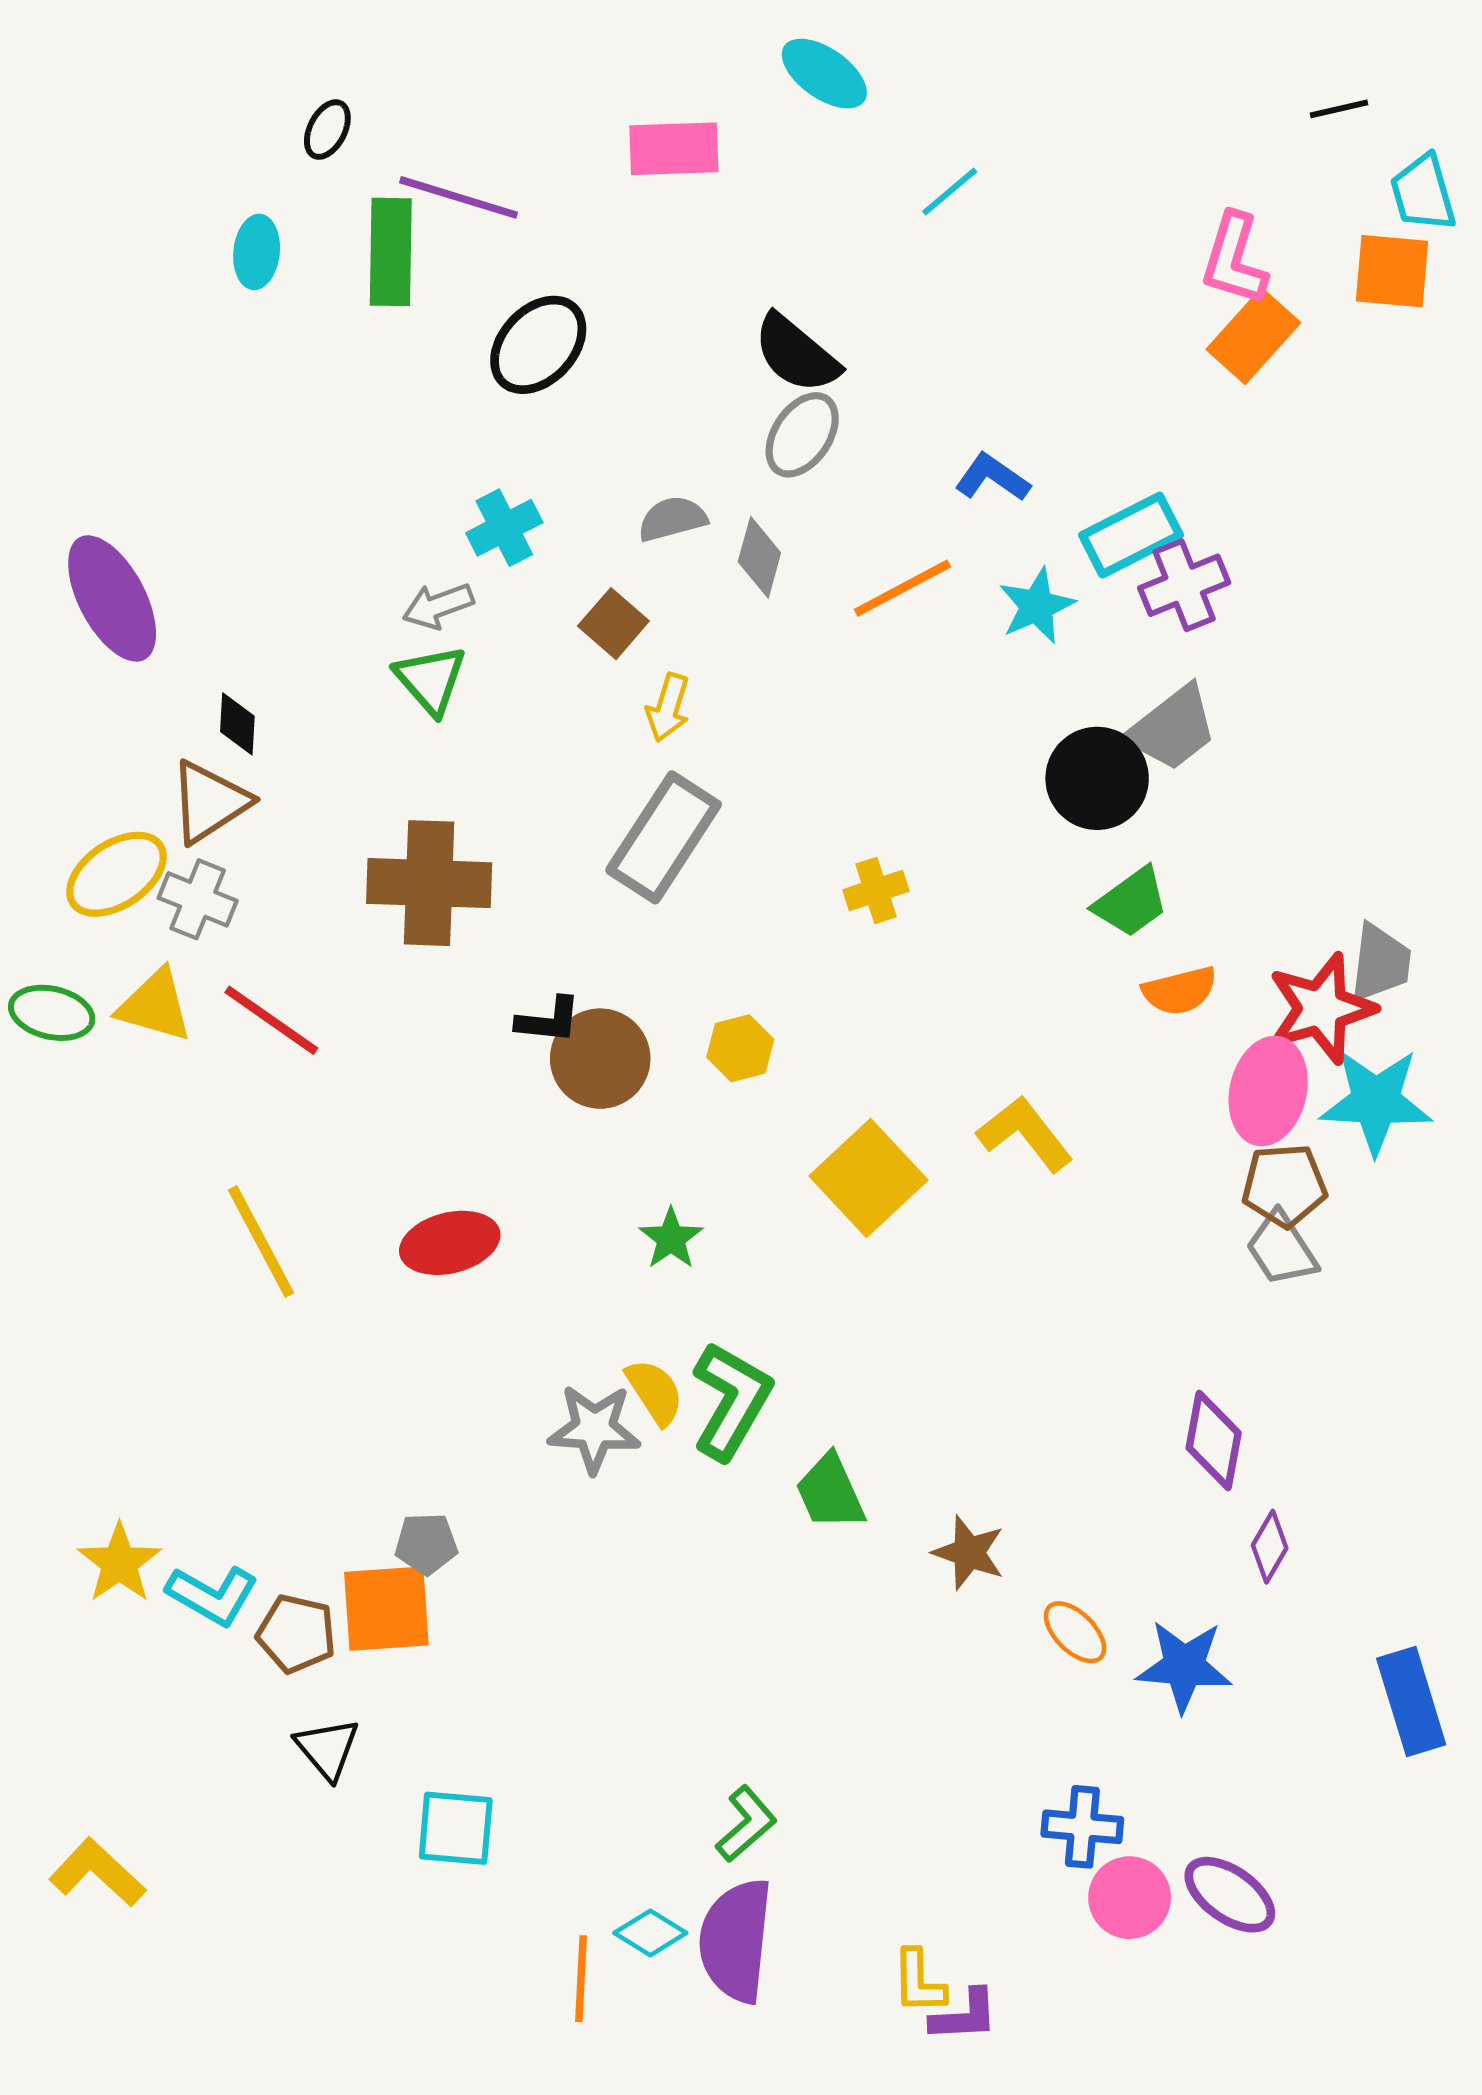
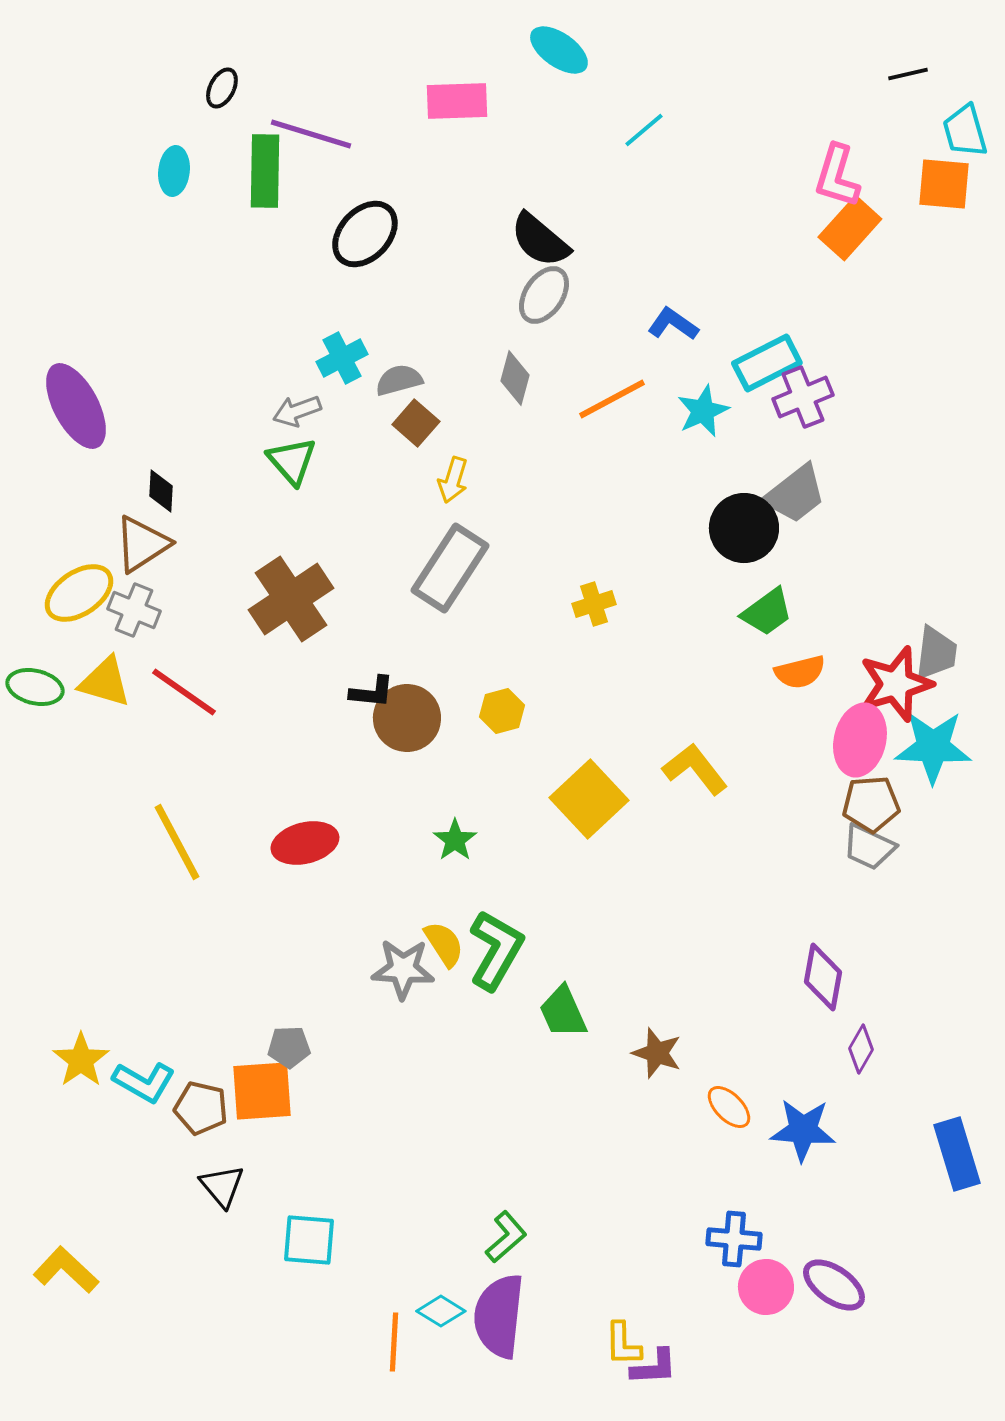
gray semicircle: (672, 519) -> (399, 380), moved
brown cross: (429, 883) -> (291, 599), turned -36
gray trapezoid: (1281, 1249) -> (869, 847), turned -32

